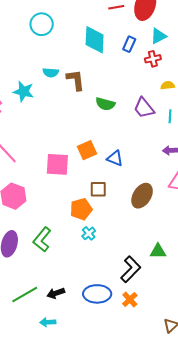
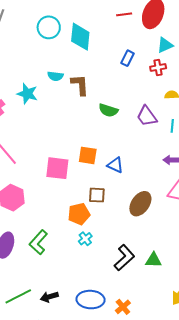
cyan diamond: (95, 40) -> (80, 37), moved
blue rectangle: (129, 44) -> (128, 58), moved
orange square: (87, 150) -> (88, 155), turned 30
black L-shape: (131, 269) -> (124, 258), moved

